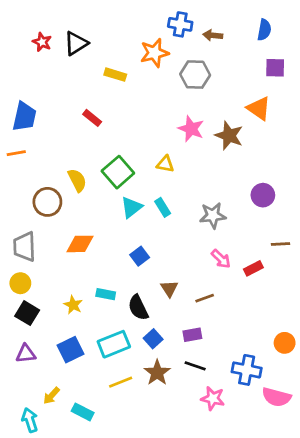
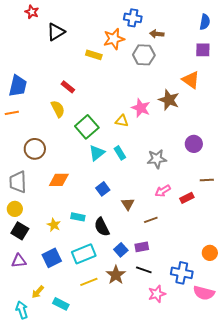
blue semicircle: (264, 30) -> (205, 22), moved
brown arrow: (213, 35) -> (157, 34), moved
red star: (42, 42) -> (32, 12), moved
yellow rectangle: (115, 75) -> (94, 55), moved
pink star: (191, 129) -> (141, 108), moved
yellow semicircle: (77, 180) -> (58, 109), moved
pink arrow: (221, 259) -> (163, 191), turned 105
brown triangle: (169, 289) -> (128, 204), moved
blue square: (153, 339) -> (121, 250), moved
pink star: (213, 398) -> (157, 294), turned -30

